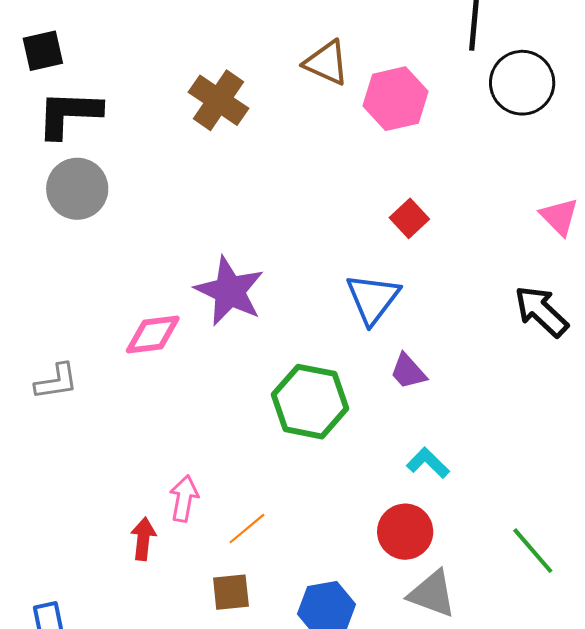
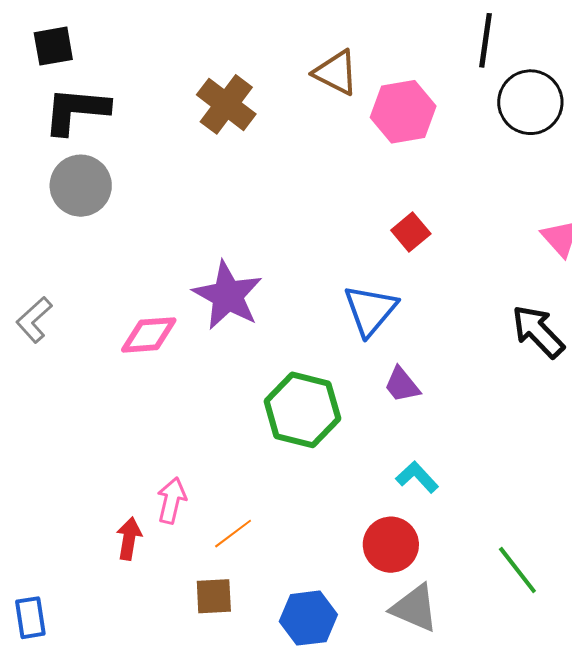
gray L-shape: (56, 382) -> (34, 320), moved, turned 144

